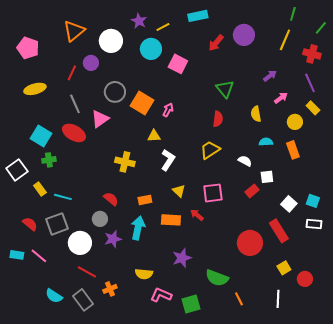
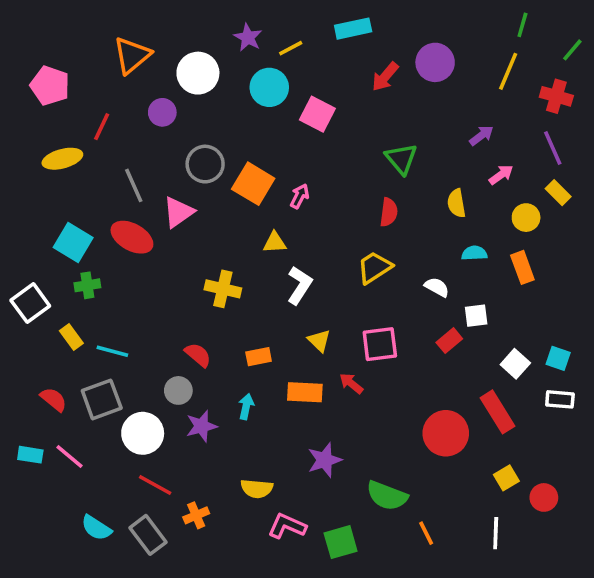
red line: (72, 73) -> (102, 127), moved
cyan arrow: (138, 228) -> (246, 407), size x0.6

